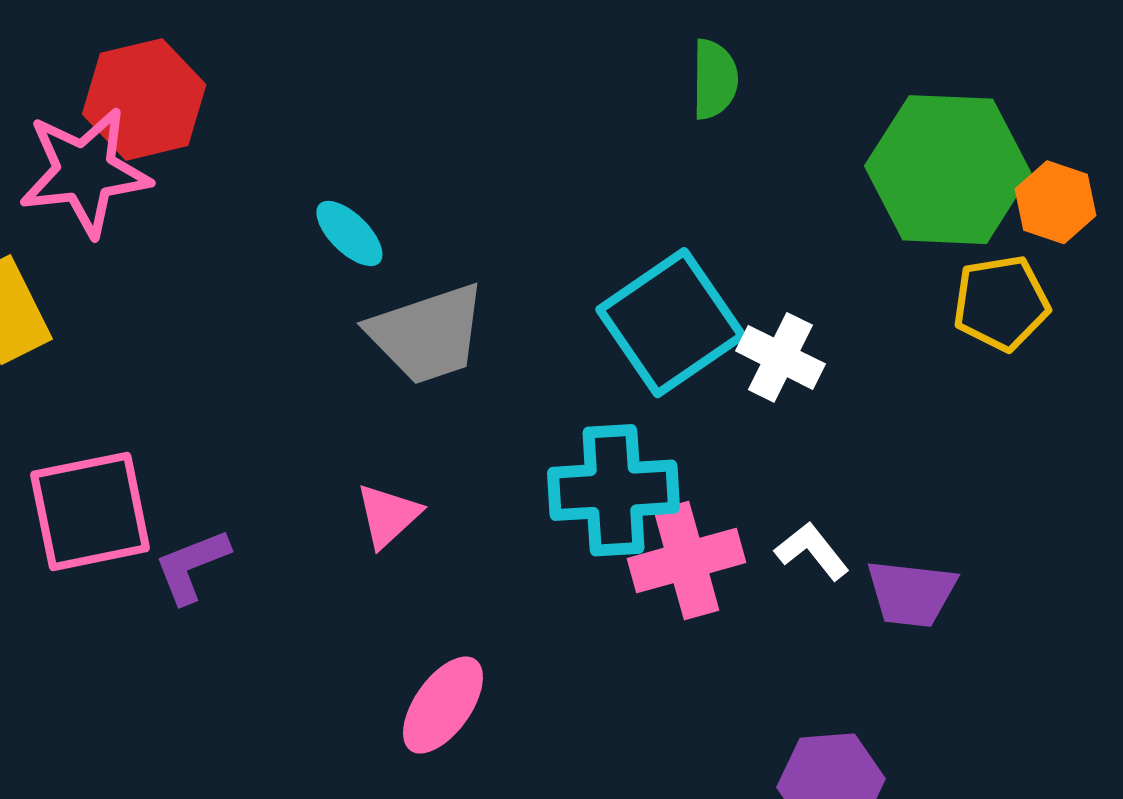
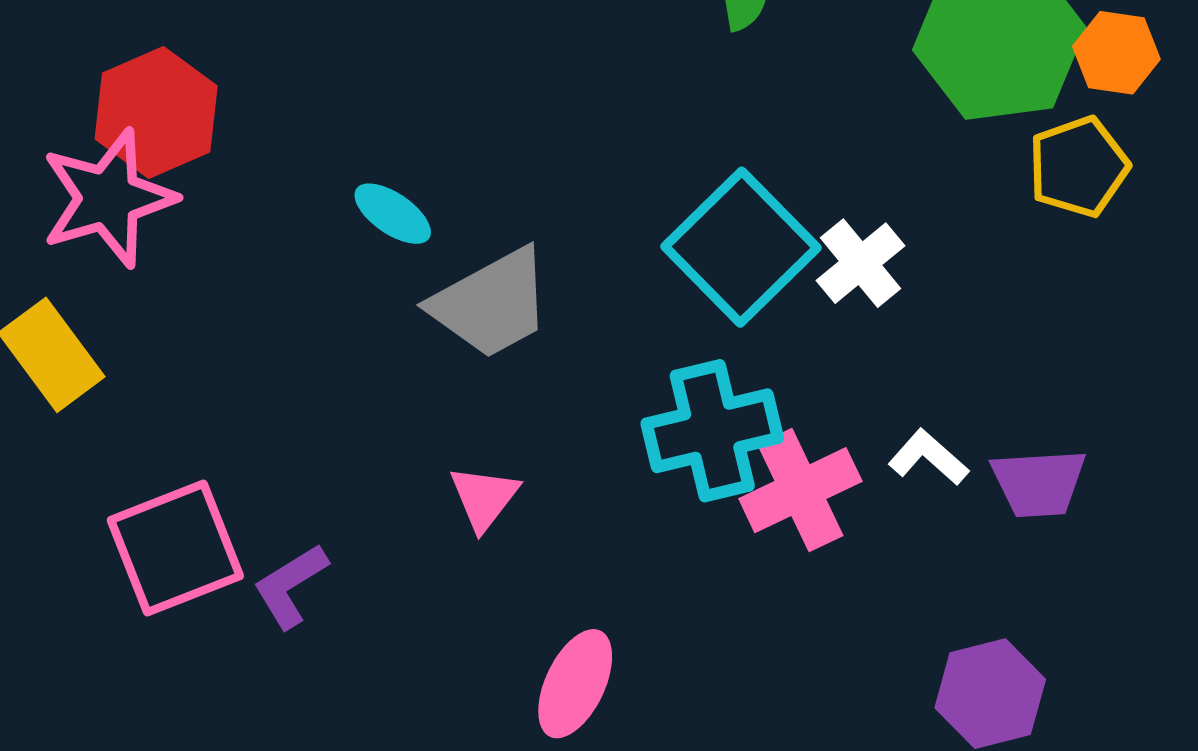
white cross: (780, 357) -> (861, 263), turned 34

